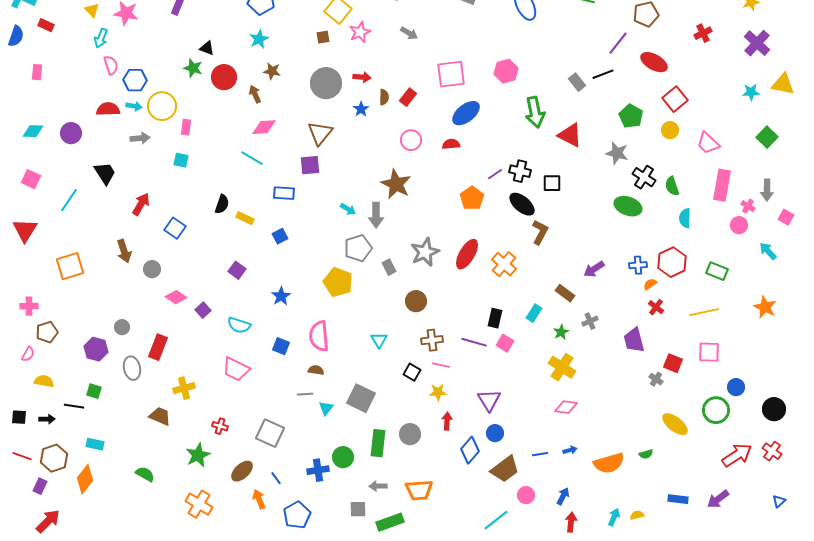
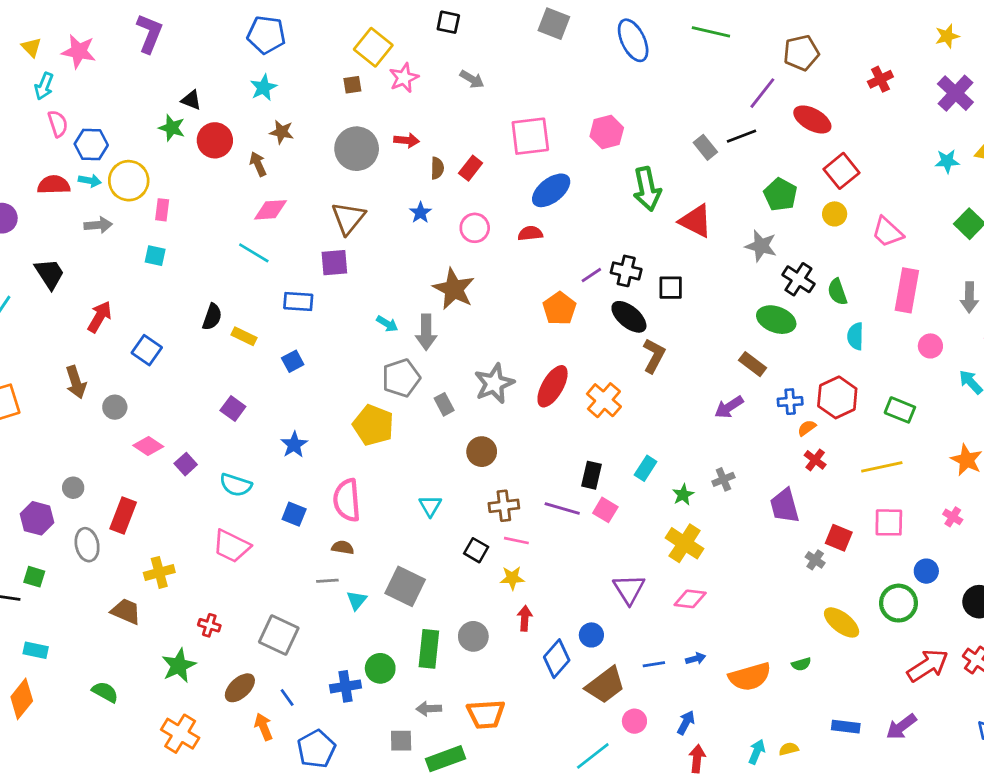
blue star: (361, 109) -> (421, 213), moved
pink cross: (748, 206) -> (953, 517), moved
brown rectangle: (565, 293) -> (753, 364), moved
purple triangle: (489, 400) -> (629, 589), moved

